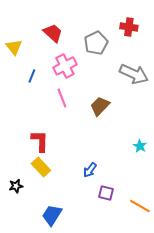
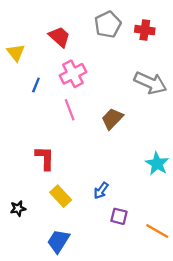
gray pentagon: (96, 43) -> (108, 24), moved
cyan star: (140, 146) -> (157, 164), size x1.5
yellow rectangle: (41, 167) -> (61, 196), moved

